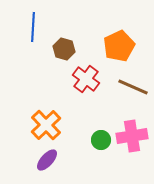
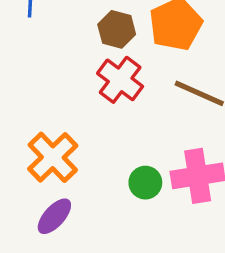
brown hexagon: (64, 49) -> (117, 29), moved

